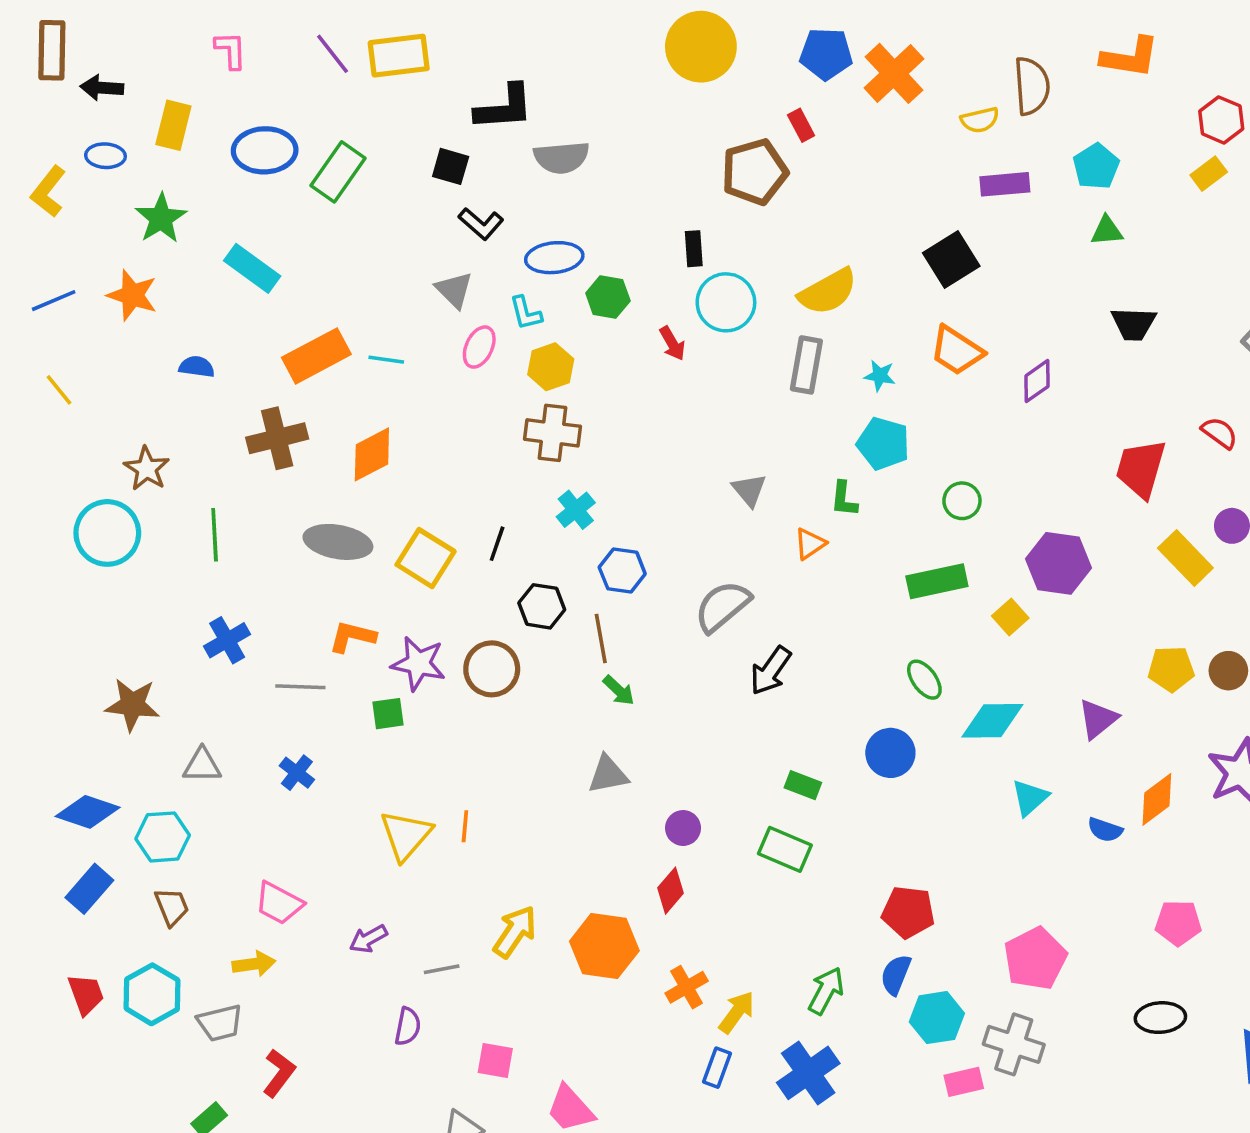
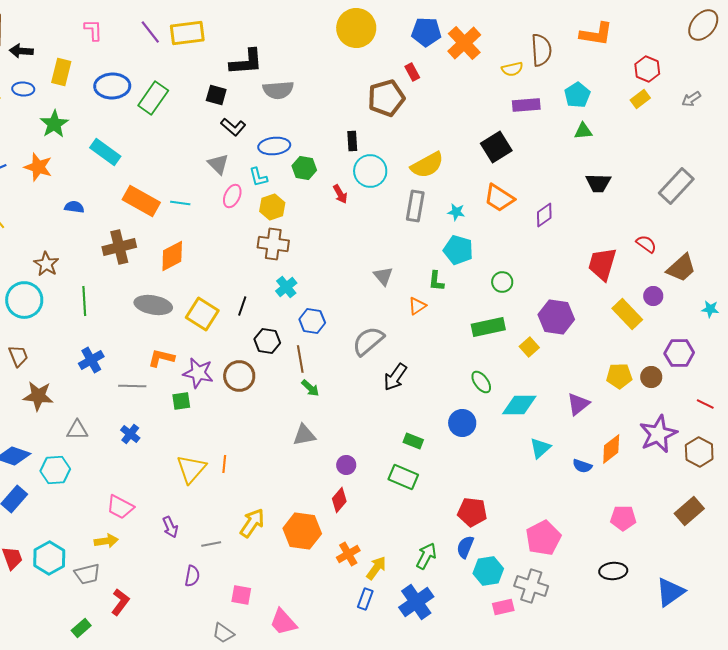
orange rectangle: (316, 356) -> (141, 201), turned 57
brown trapezoid: (172, 907) -> (18, 356), moved
purple arrow: (368, 939) -> (170, 527), turned -85

